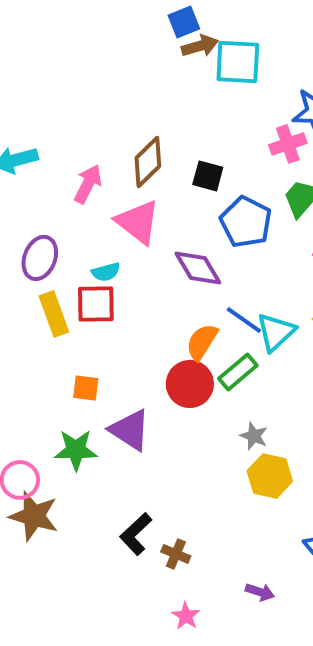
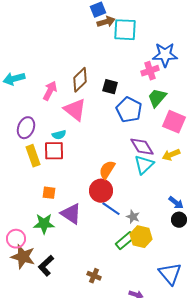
purple diamond: (198, 268) -> (142, 147), moved
blue line: (244, 320) -> (111, 209), moved
green rectangle: (238, 372) -> (125, 241), moved
black L-shape: (136, 534) -> (46, 266), moved

